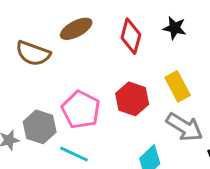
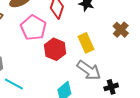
pink pentagon: (81, 110) -> (33, 28), moved

